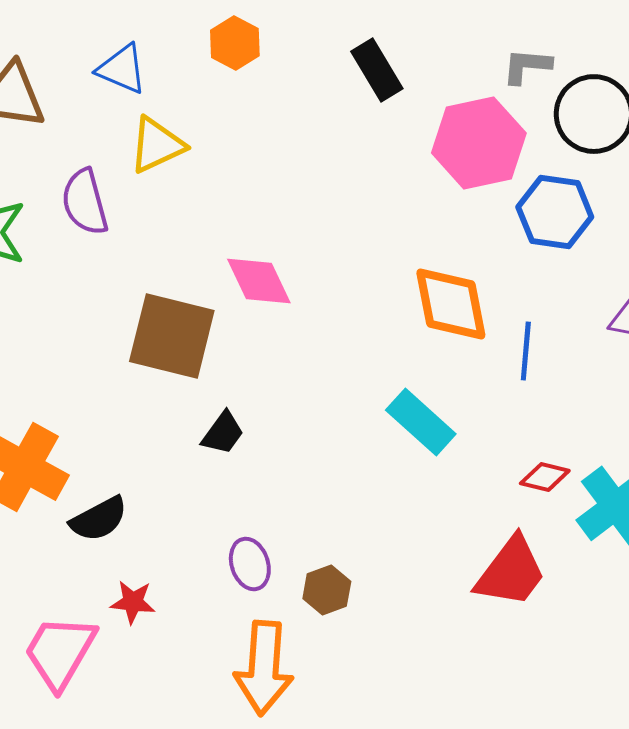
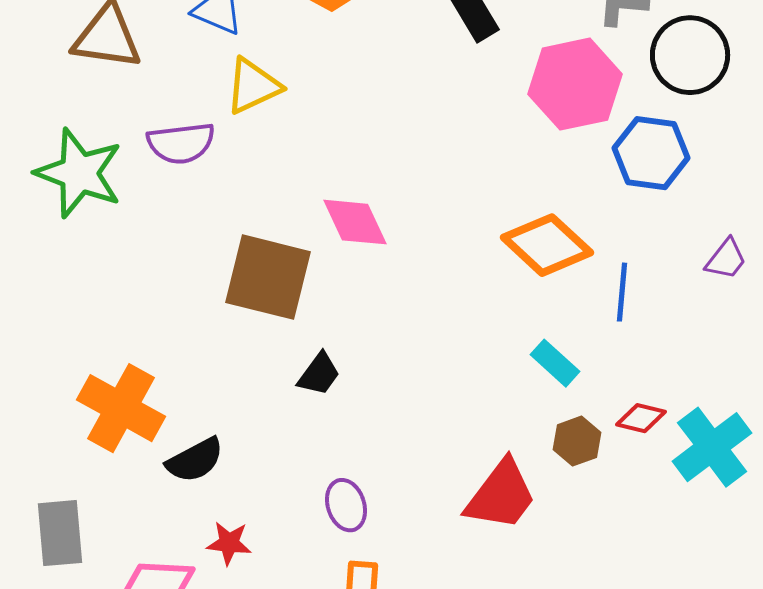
purple semicircle: (85, 202) -> (181, 143), turned -82
orange diamond: (451, 304) -> (547, 245), turned -36
cyan rectangle: (421, 422) -> (555, 363), moved, size x0.7
red trapezoid: (511, 572) -> (501, 495), moved
brown hexagon: (327, 590) -> (577, 441), moved

